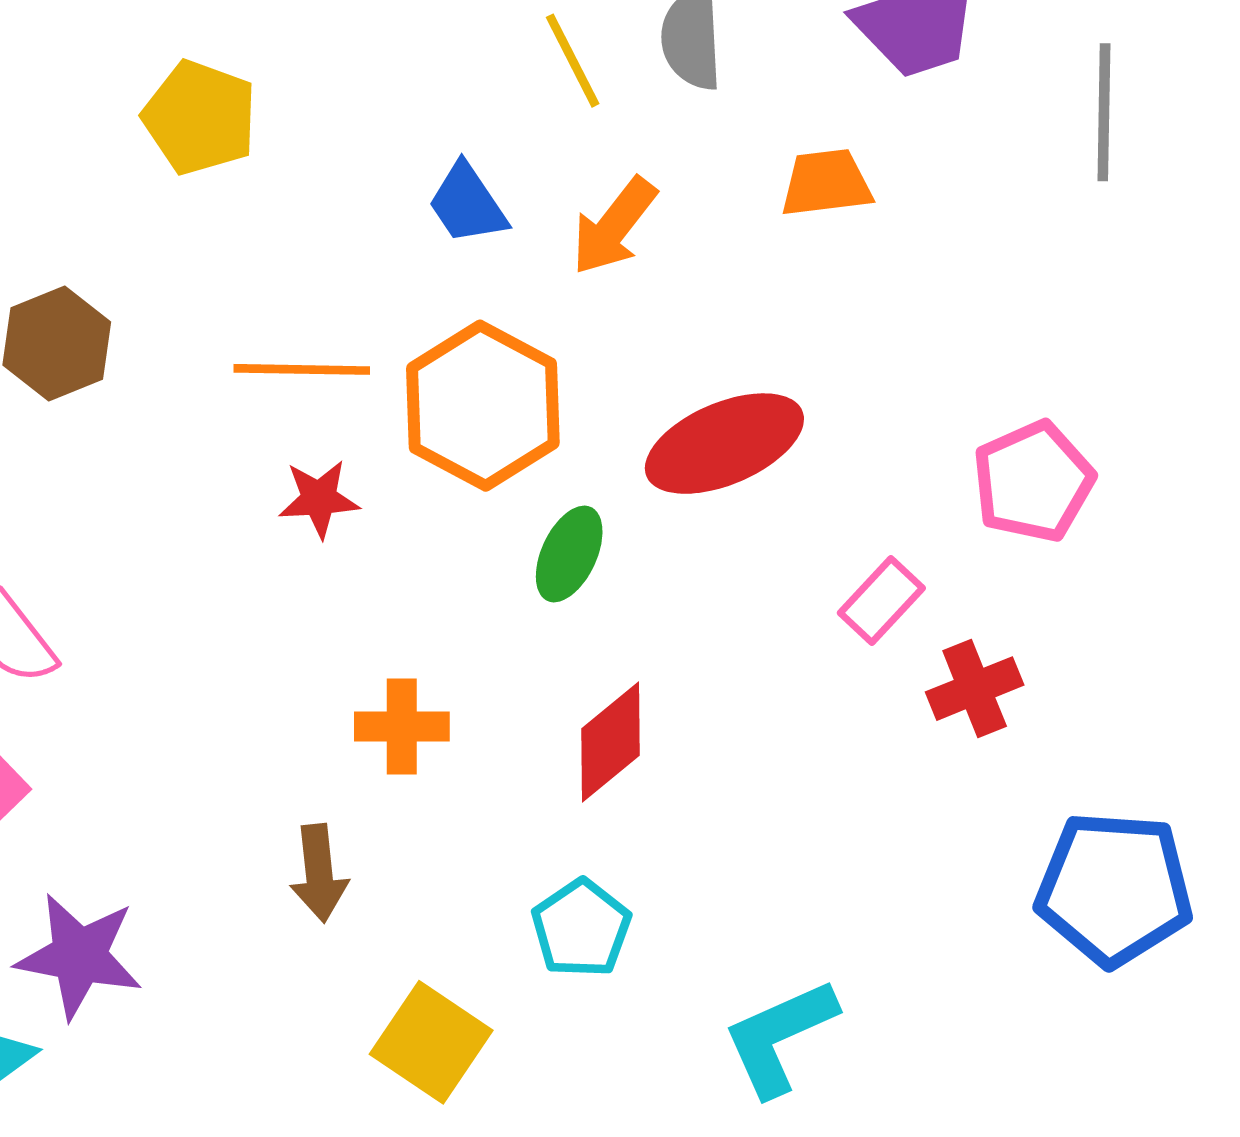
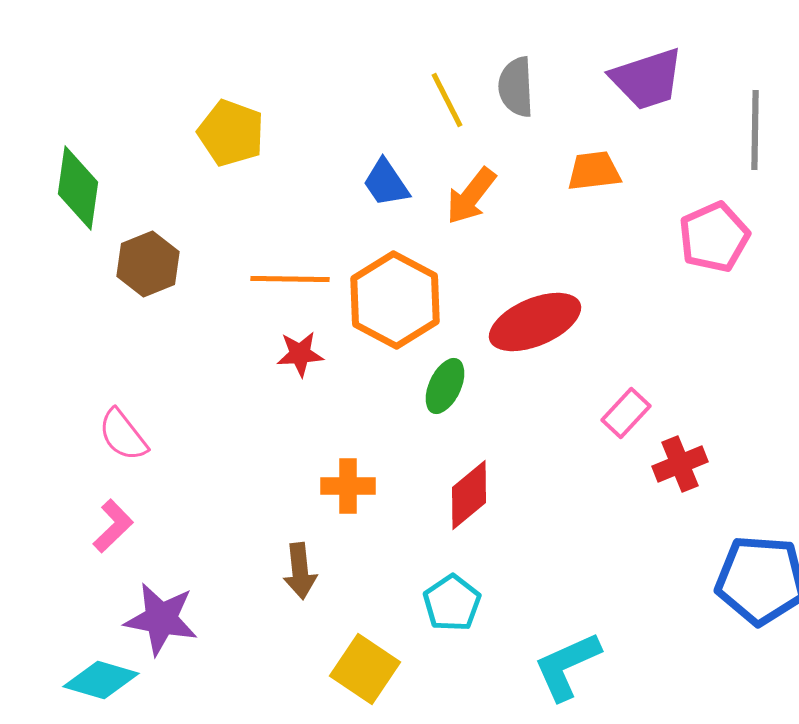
pink pentagon: (1033, 482) -> (714, 237), moved

